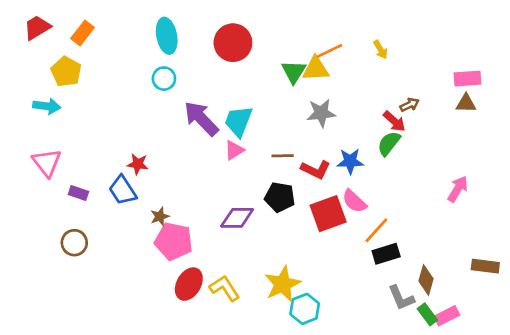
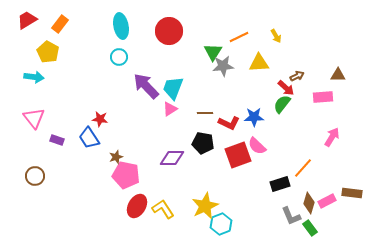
yellow triangle: (316, 69) -> (259, 63), moved
pink rectangle: (467, 79) -> (323, 97), moved
gray star: (321, 113) -> (223, 66), moved
orange line: (376, 230) -> (303, 168), moved
brown circle: (74, 243) -> (35, 176), moved
pink rectangle: (447, 316) -> (327, 201), moved

